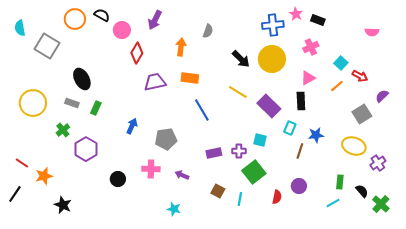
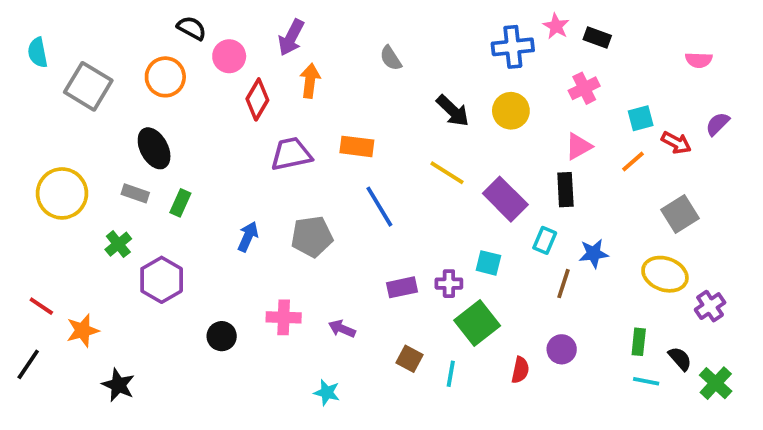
orange circle: (75, 19) -> (165, 77), moved
gray semicircle: (208, 31) -> (391, 58), turned 128
orange arrow: (181, 47) -> (310, 81), moved
yellow circle: (272, 59) -> (511, 111), size x0.7
cyan square: (341, 63) -> (641, 118), turned 32
purple semicircle: (382, 96) -> (718, 124), moved
gray pentagon: (166, 139) -> (312, 237), moved
cyan line: (333, 203) -> (646, 381), moved, turned 40

